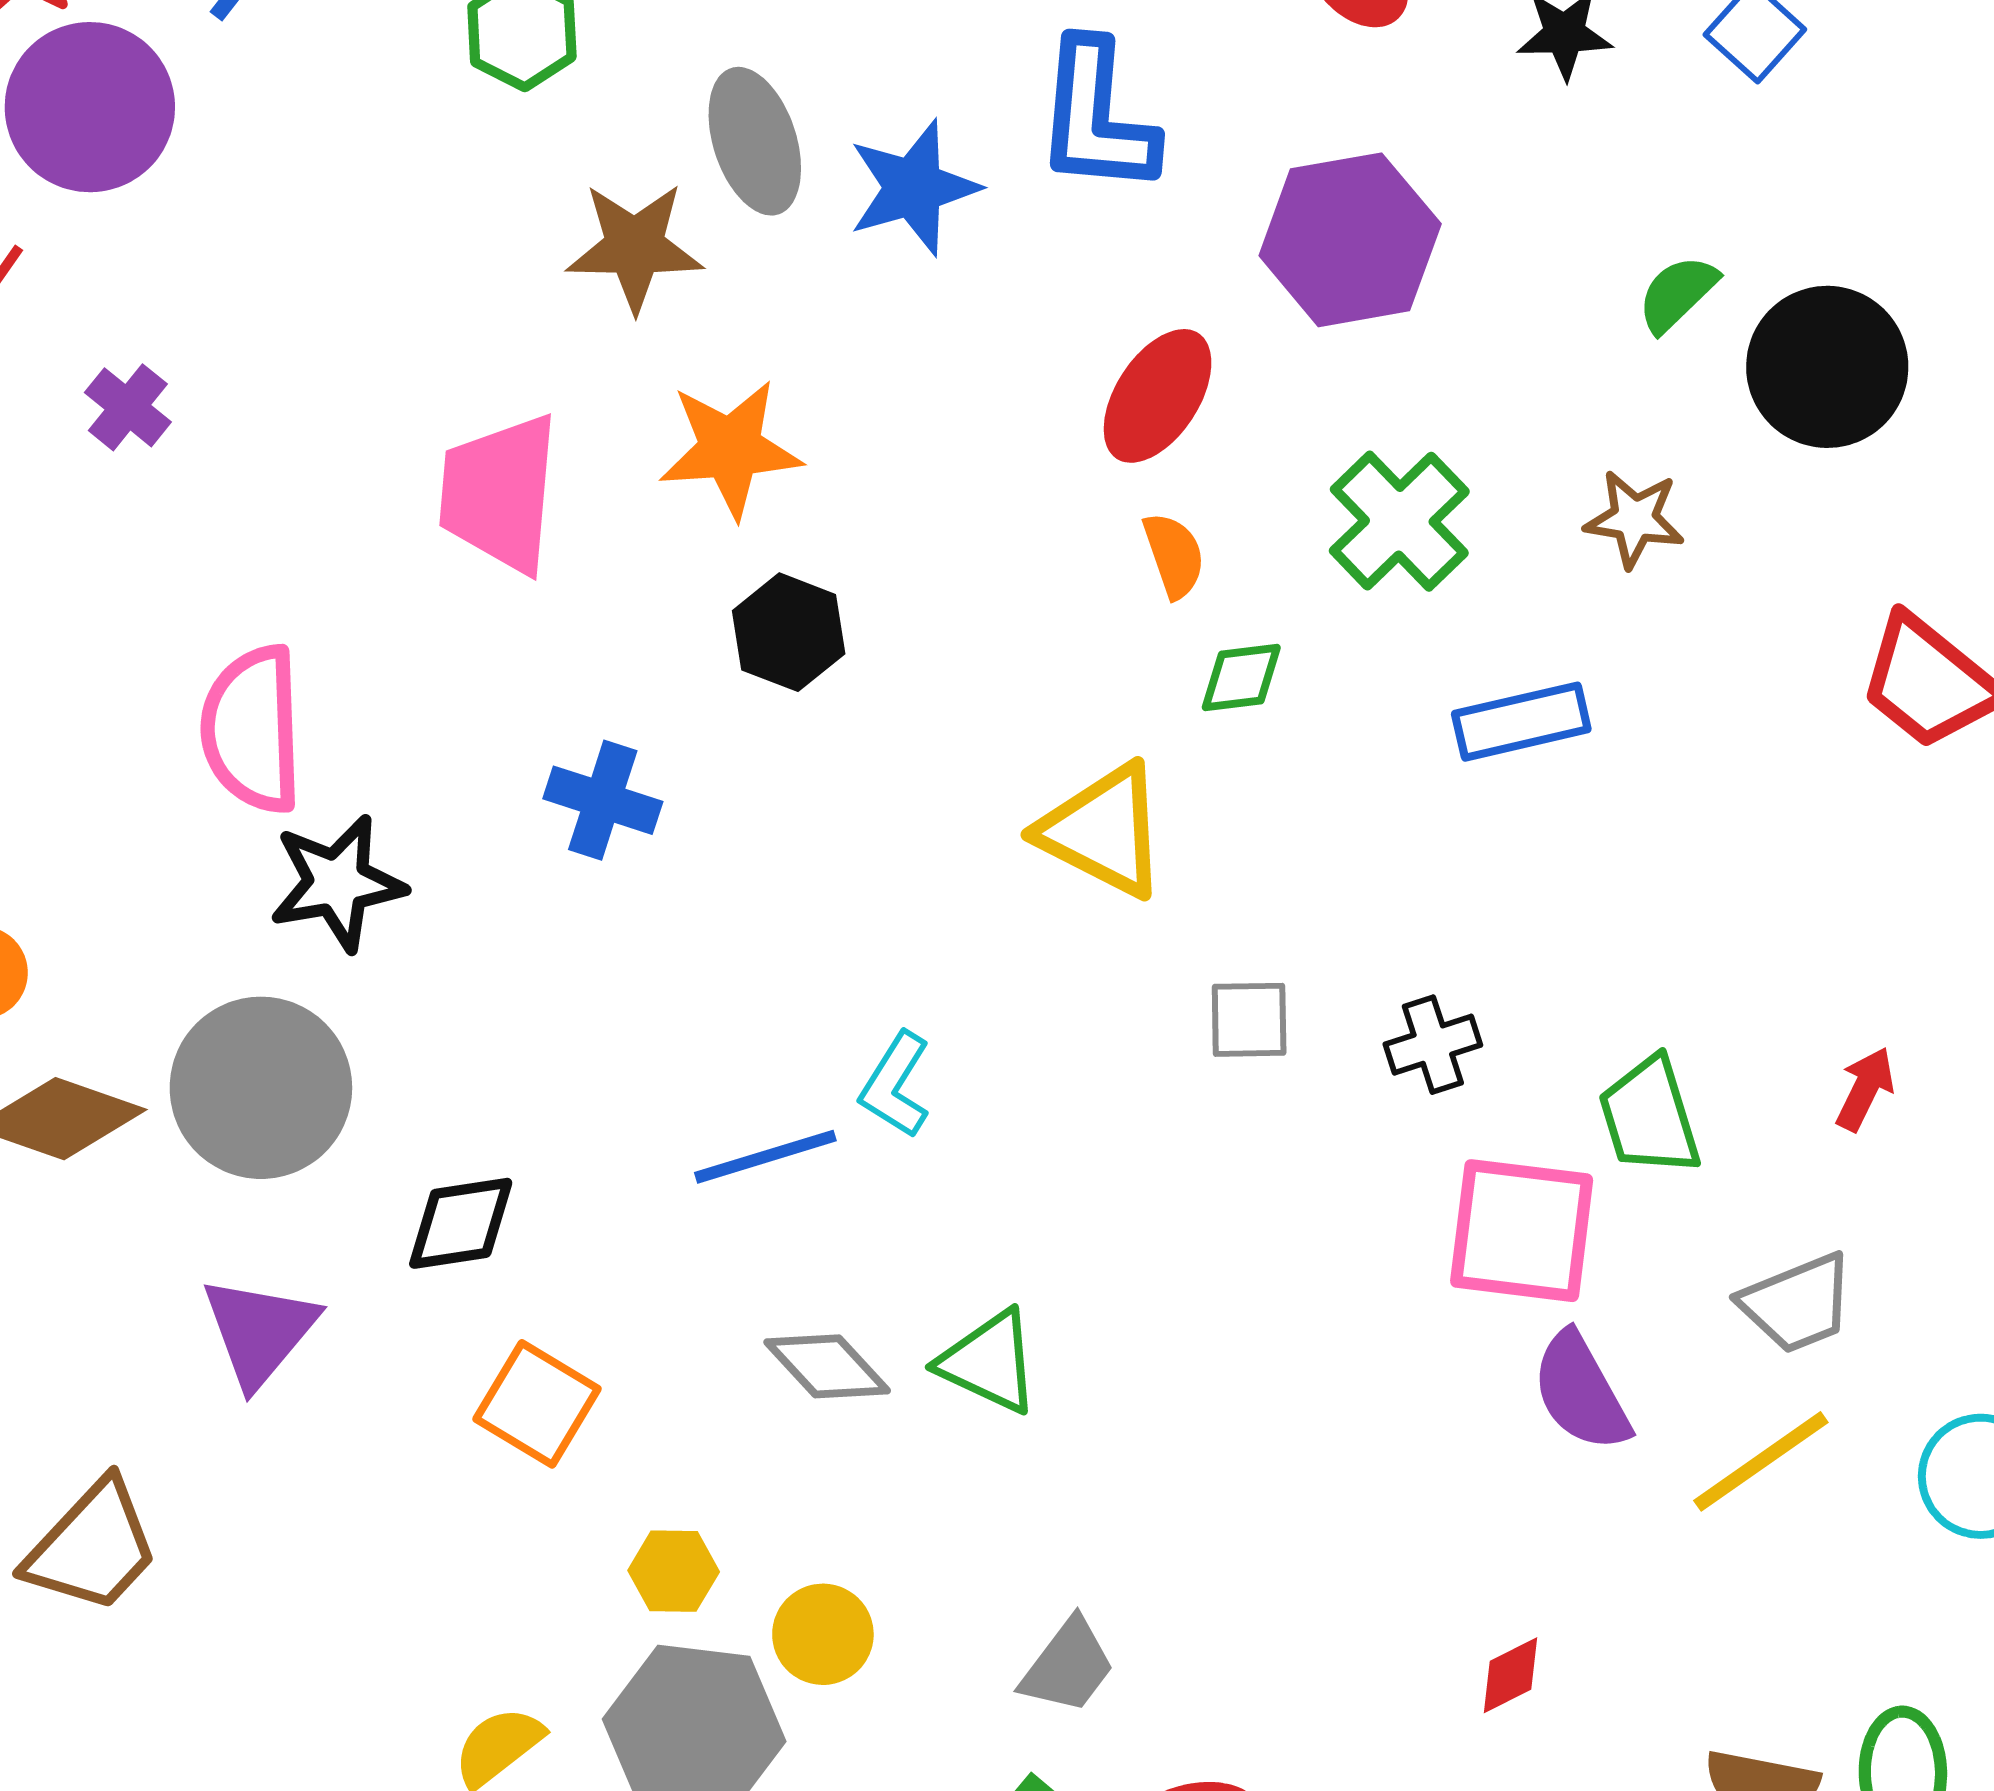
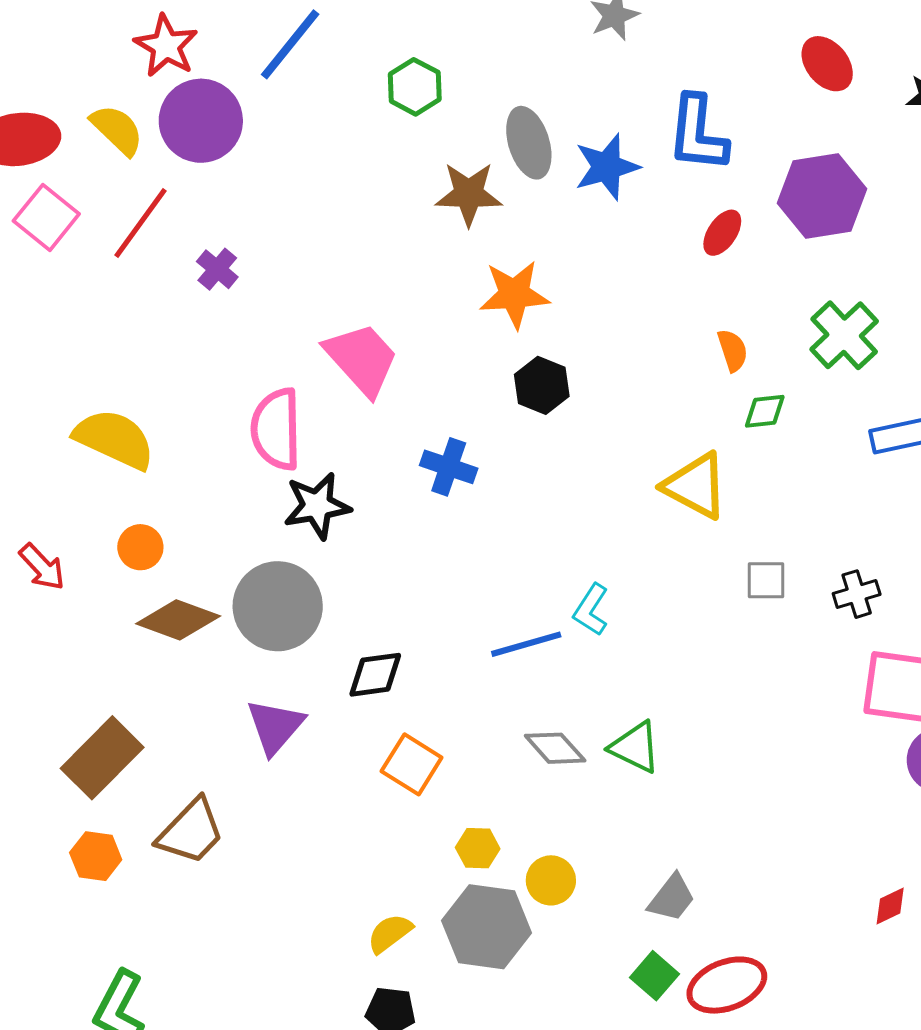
red ellipse: (1158, 396) -> (722, 233), moved, size x0.7
pink trapezoid: (499, 493) -> (362, 359), moved, turned 132

